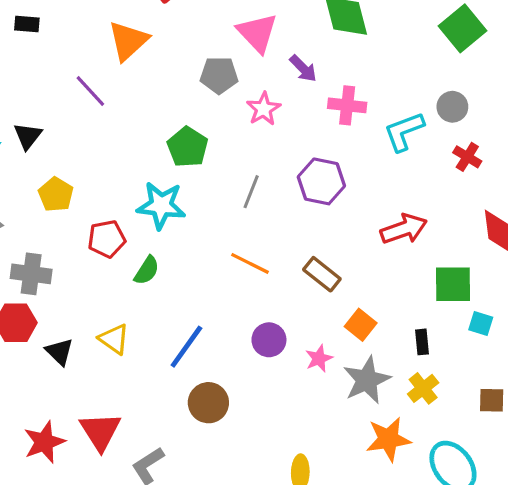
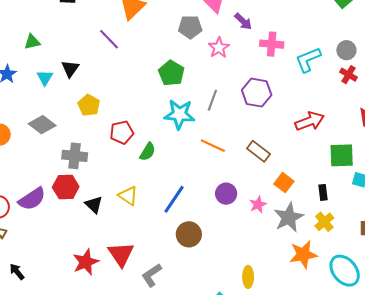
gray circle: (452, 107) -> (346, 50), moved
cyan star: (161, 205) -> (179, 114), moved

